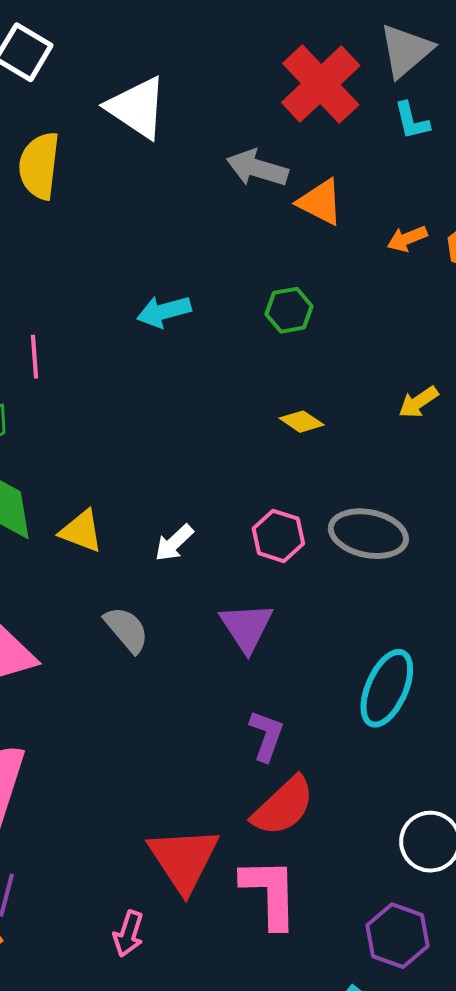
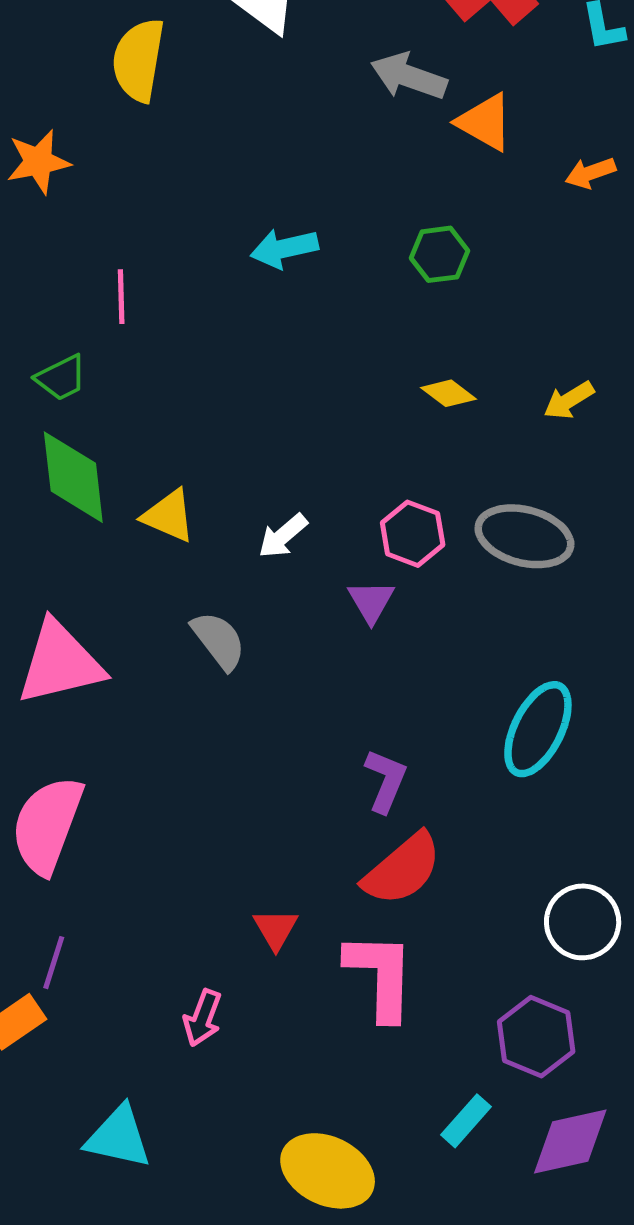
yellow arrow: (418, 402) -> (569, 400), moved
purple triangle: (247, 627) -> (371, 601), moved, size x0.7
red triangle: (184, 859) -> (276, 929), size x0.5

